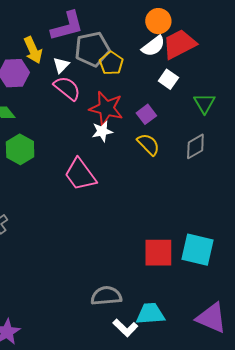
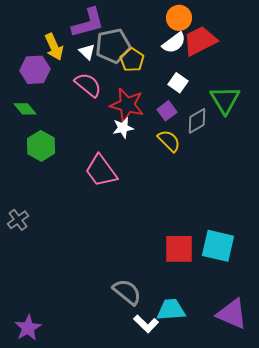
white triangle: (61, 65) -> (87, 52), moved, turned -30
white square: (168, 79) -> (178, 83), moved
green triangle: (204, 103) -> (225, 100), size x1.4
gray diamond: (195, 146) -> (197, 121), moved
gray semicircle: (106, 296) -> (127, 292), turned 44

